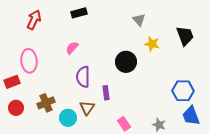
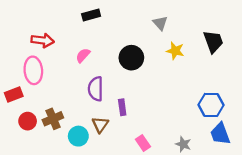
red arrow: (34, 20) -> (43, 40), moved, turned 72
black circle: (126, 62) -> (131, 58), moved
red circle: (16, 108) -> (28, 121), moved

